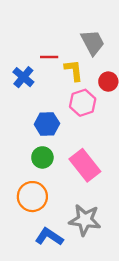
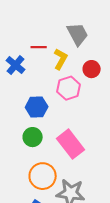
yellow L-shape: (74, 70) -> (61, 59), turned 35
orange circle: (32, 197) -> (43, 176), moved

